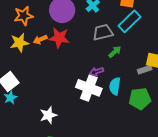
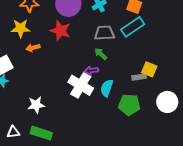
orange arrow: (40, 40) -> (33, 48), moved
green arrow: (115, 52) -> (101, 54), moved, turned -104

